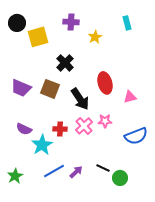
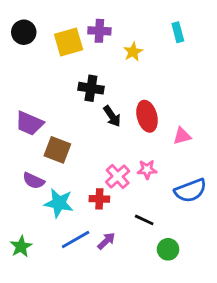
yellow square: (38, 37) -> (69, 42), moved
black cross: (65, 63) -> (91, 88), turned -36
brown square: (50, 89) -> (57, 150), moved
black arrow: (80, 99) -> (112, 116), moved, size x0.7
red cross: (60, 129) -> (99, 199), moved
cyan star: (42, 145) -> (59, 203), turned -30
black line: (103, 168) -> (144, 220), moved

